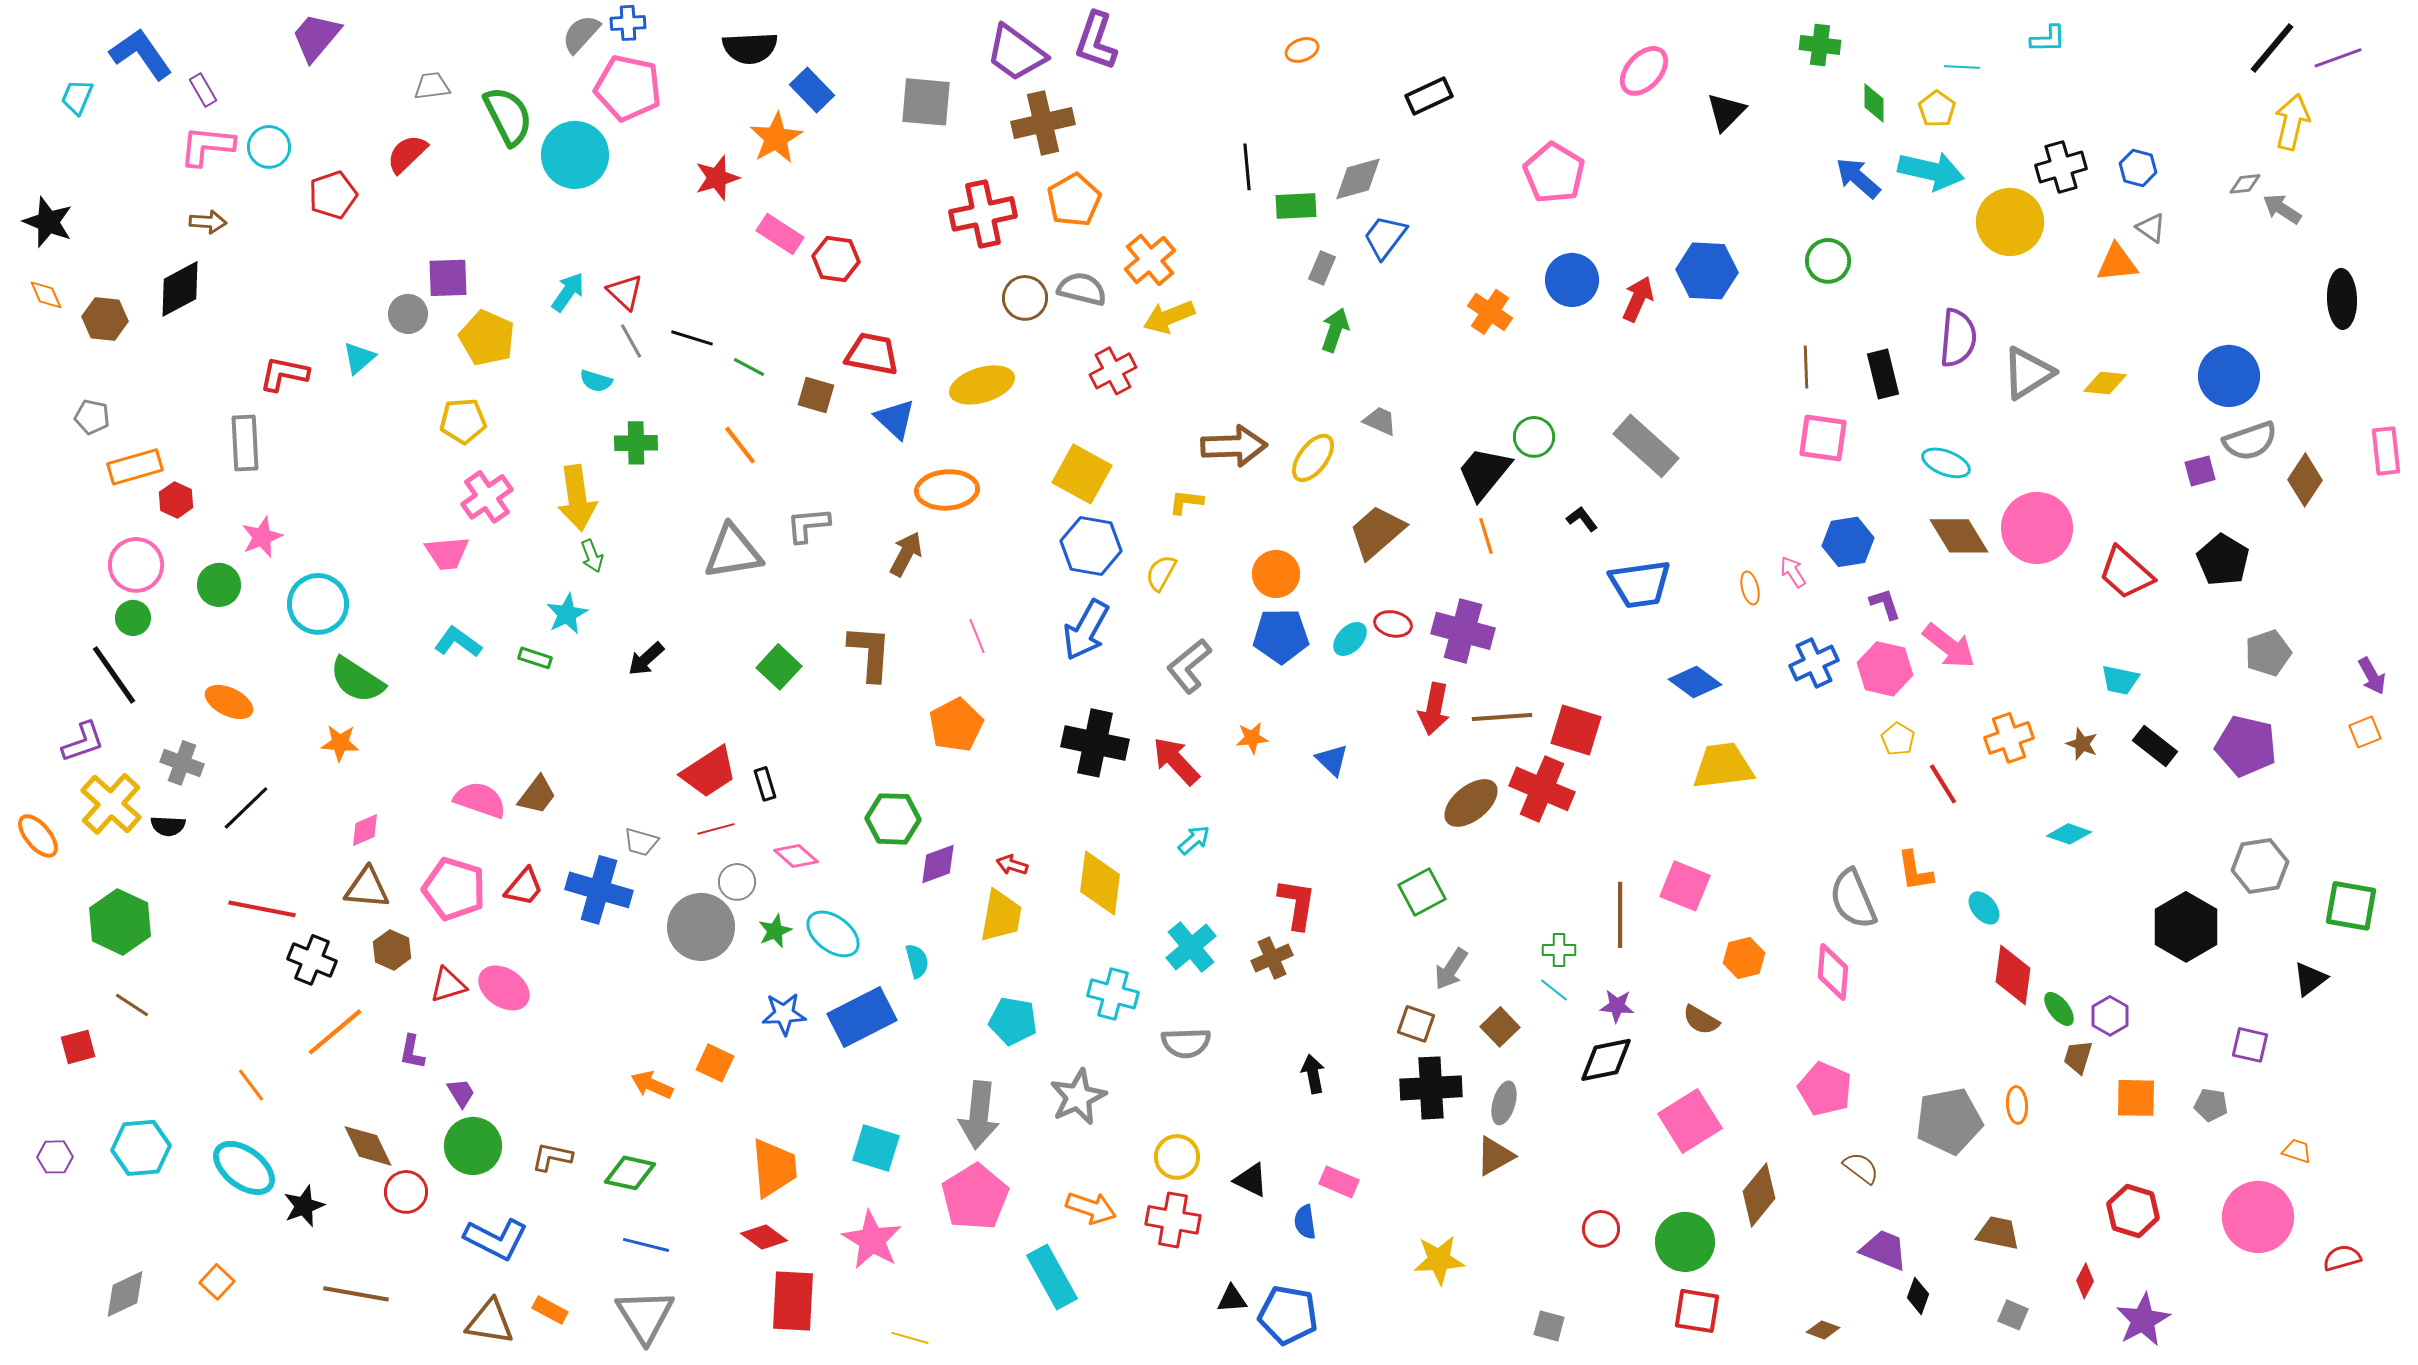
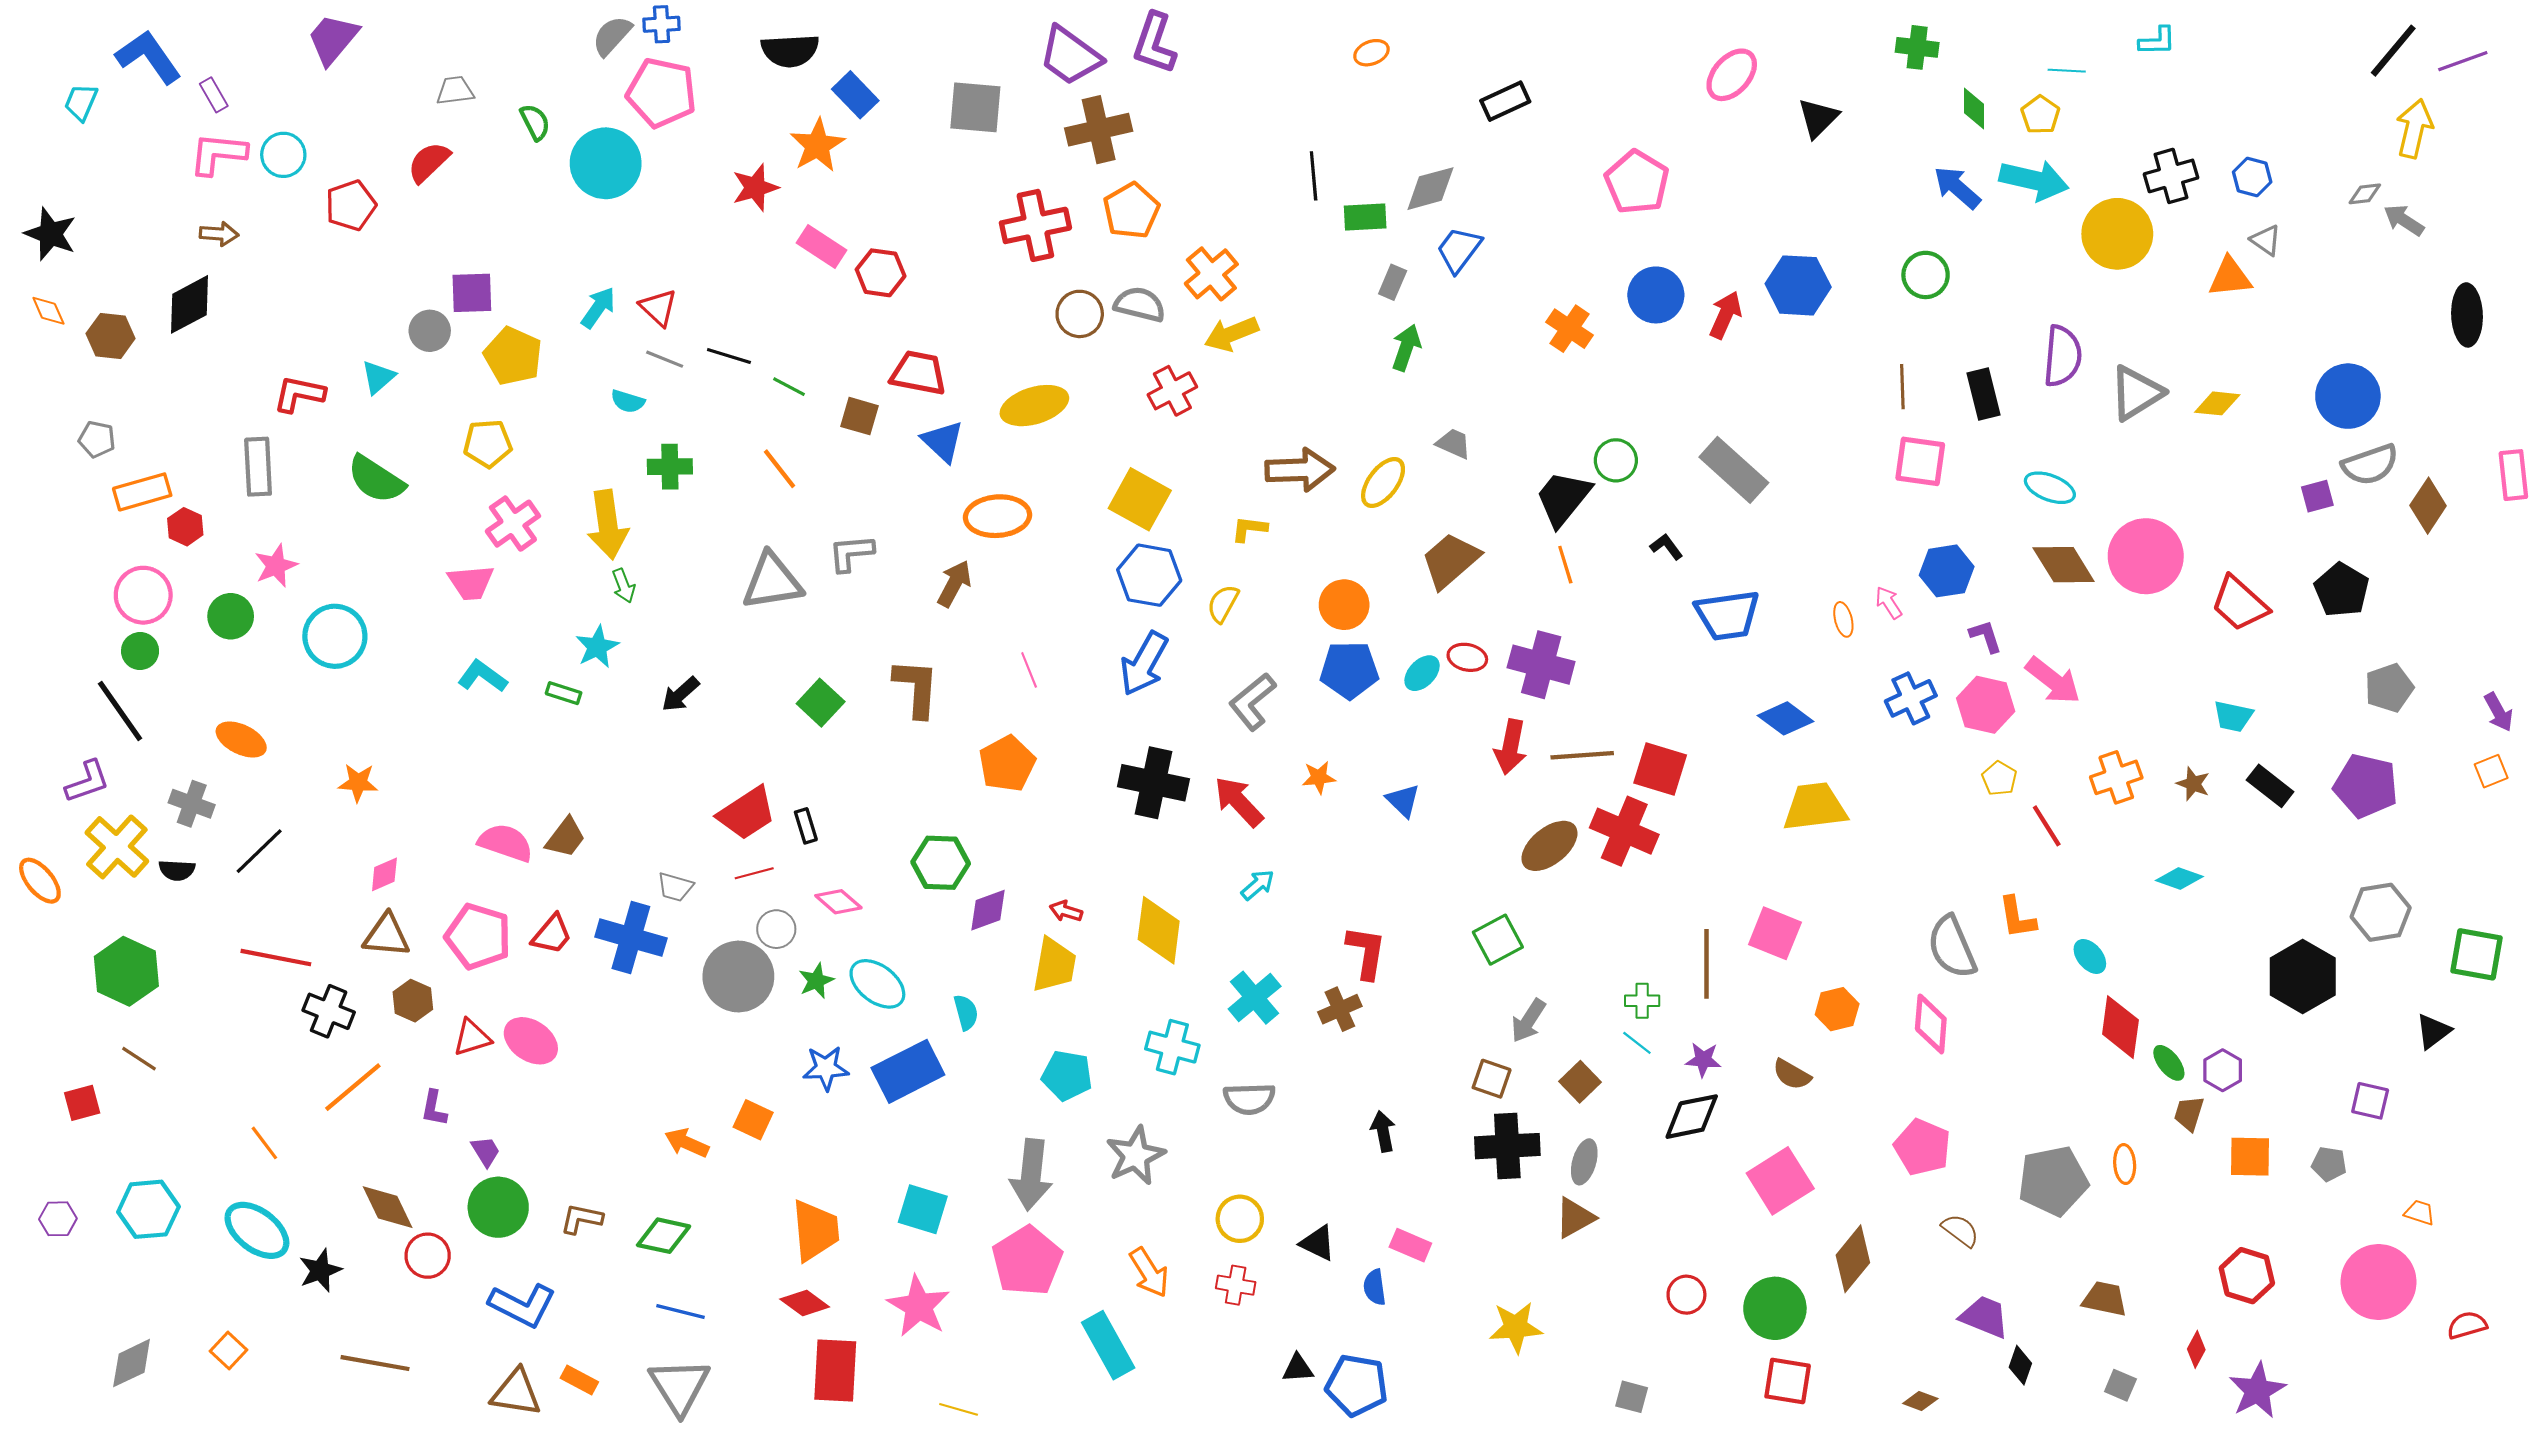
green semicircle: (508, 116) -> (535, 122), size x0.6
gray line: (631, 341) -> (665, 359), turned -39
green semicircle: (357, 680) -> (376, 479), moved
orange arrow: (1091, 1208) -> (1149, 1273), turned 39
red cross: (1173, 1220) -> (1236, 1285), size x0.7

